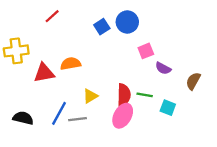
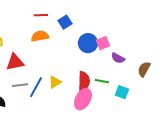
red line: (52, 16) -> (41, 15), moved, turned 40
blue circle: (127, 22) -> (88, 43), moved
orange semicircle: (71, 64) -> (40, 36), moved
blue line: (59, 113) -> (36, 87), moved
gray line: (78, 119) -> (20, 85), moved

